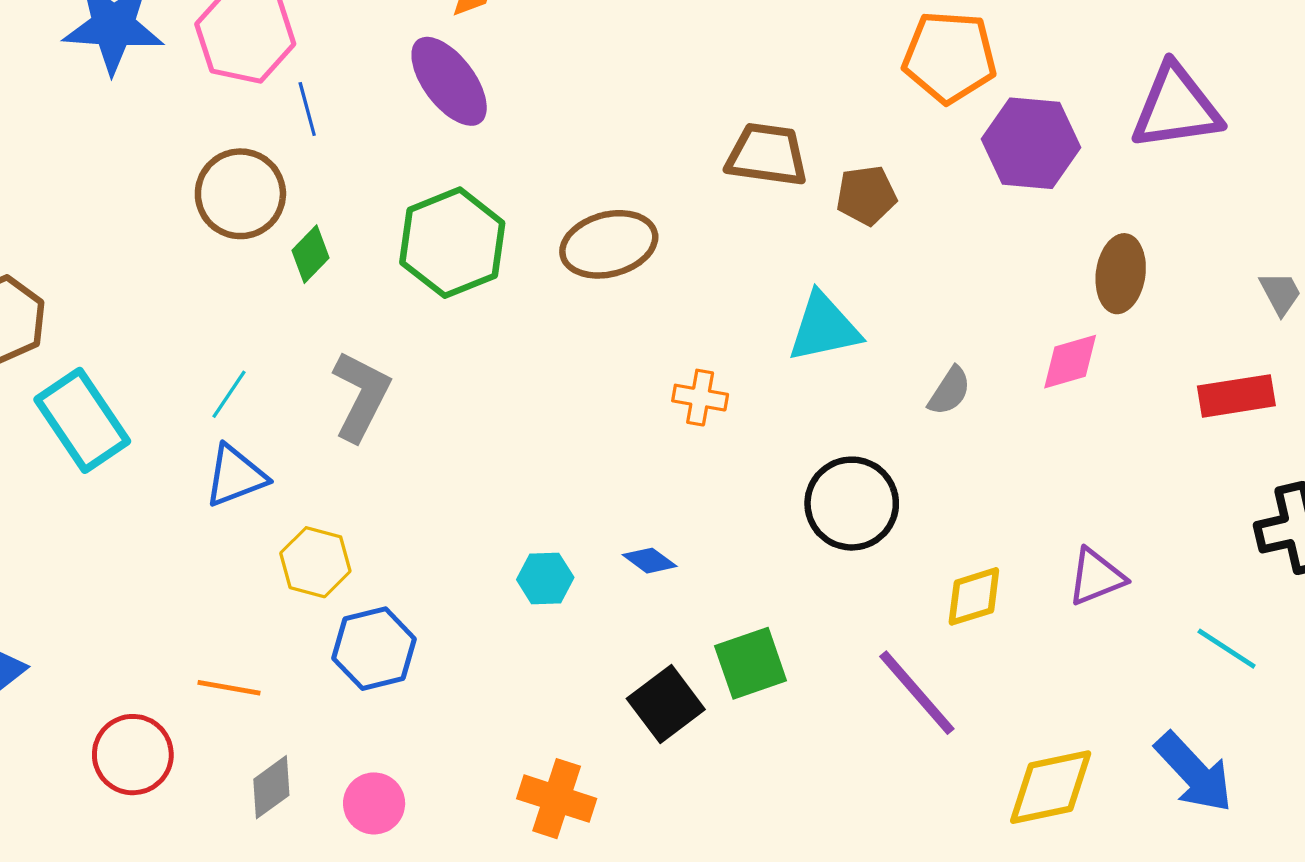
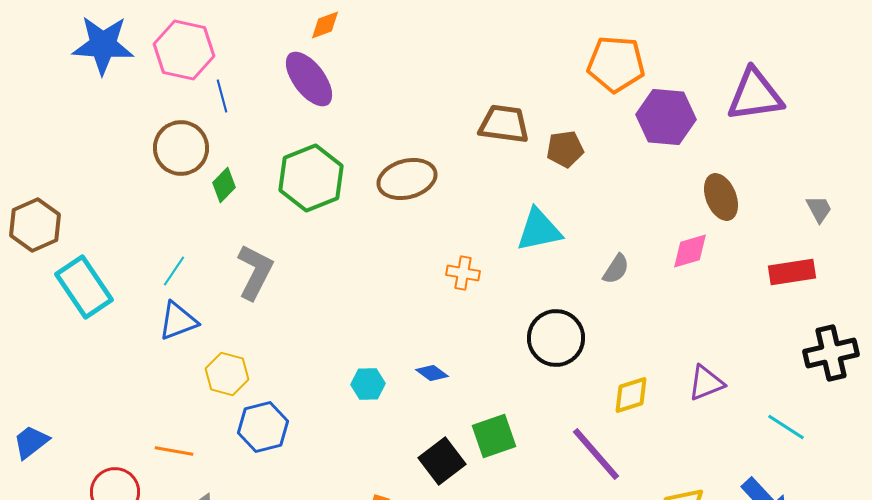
brown ellipse: (1121, 274) -> (721, 197), turned -30

